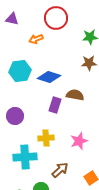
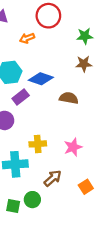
purple rectangle: (55, 105) -> (21, 97), moved, turned 35

